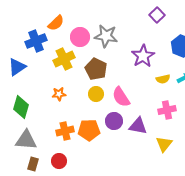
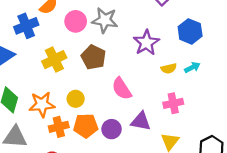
yellow cross: (64, 59) -> (54, 60), moved
orange star: (59, 94) -> (42, 104), moved, size x1.6
yellow circle: (96, 94) -> (76, 99), moved
purple circle: (114, 121) -> (112, 129), moved

